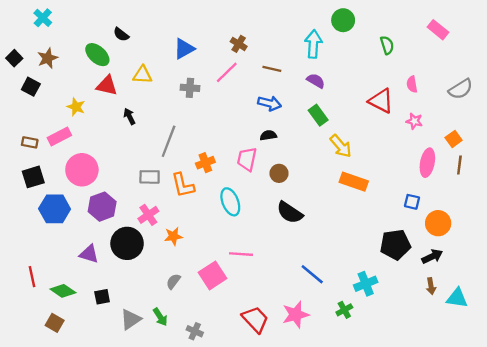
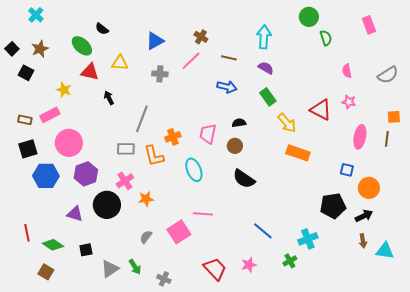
green circle: (343, 20) -> (309, 17), moved
pink rectangle: (438, 30) -> (369, 25), turned 30
red triangle: (381, 101) -> (321, 110), moved
black semicircle: (268, 135) -> (239, 123), moved
orange square: (454, 139) -> (394, 117), moved, turned 32
pink star: (296, 315) -> (249, 265), size x0.7

